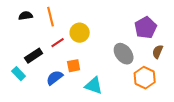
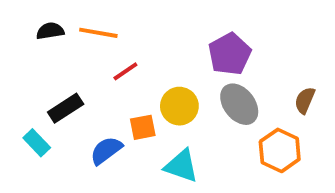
orange line: (51, 17) -> (98, 33), turned -66
purple pentagon: (146, 28) -> (230, 54), moved
yellow circle: (80, 33) -> (179, 106), moved
red line: (58, 43) -> (125, 71), moved

